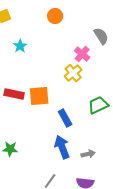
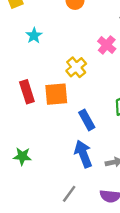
yellow cross: (73, 73) -> (76, 67), moved
red rectangle: (14, 94) -> (27, 92), turned 60

